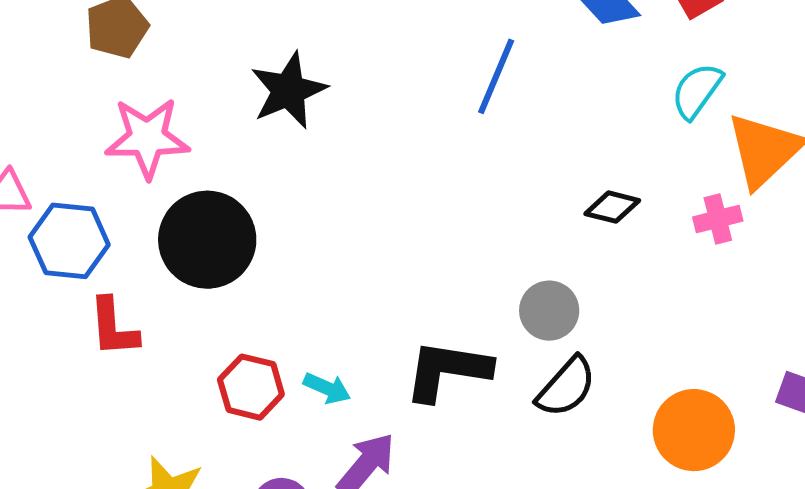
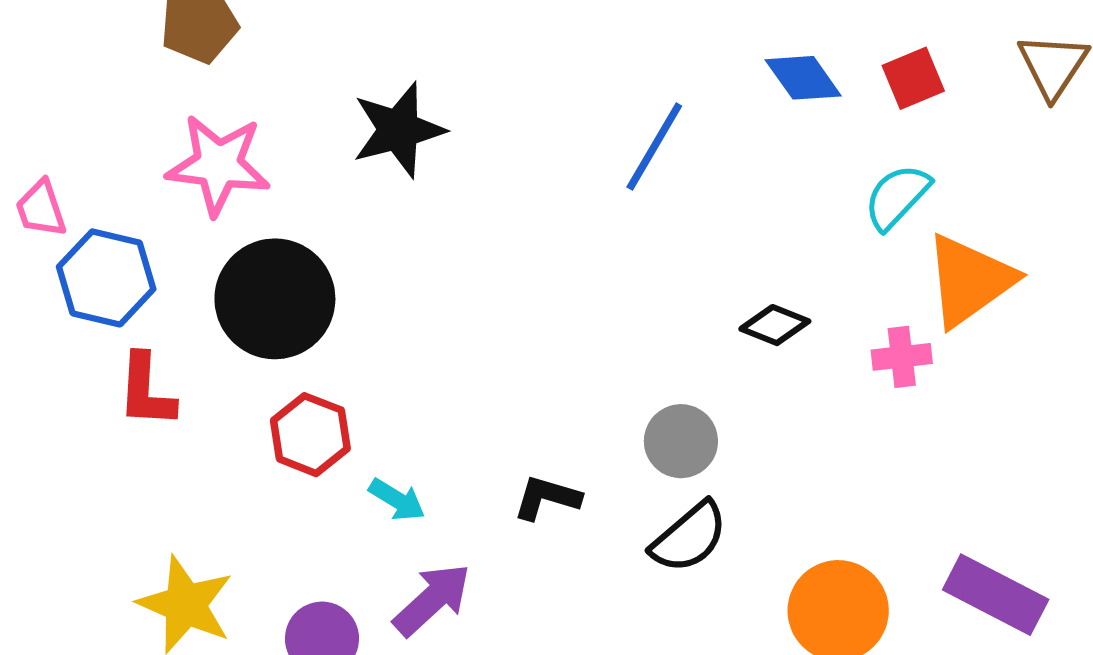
black L-shape: (447, 371) -> (547, 498), size x0.6
red hexagon: (251, 387) -> (310, 435), moved

